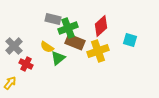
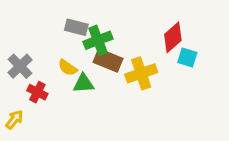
red diamond: (101, 26) -> (173, 37), moved
green triangle: (58, 58) -> (83, 83), turned 35

